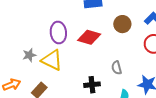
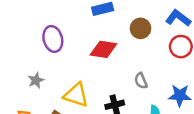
purple ellipse: (58, 33) -> (53, 39), moved
yellow triangle: (52, 60) -> (76, 95), moved

